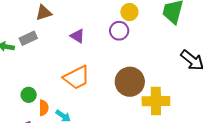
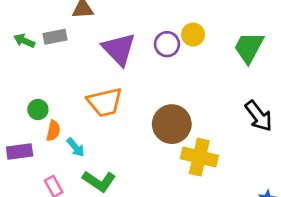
purple circle: (119, 31) -> (167, 44), moved
purple triangle: (77, 36) -> (119, 49), size x1.8

